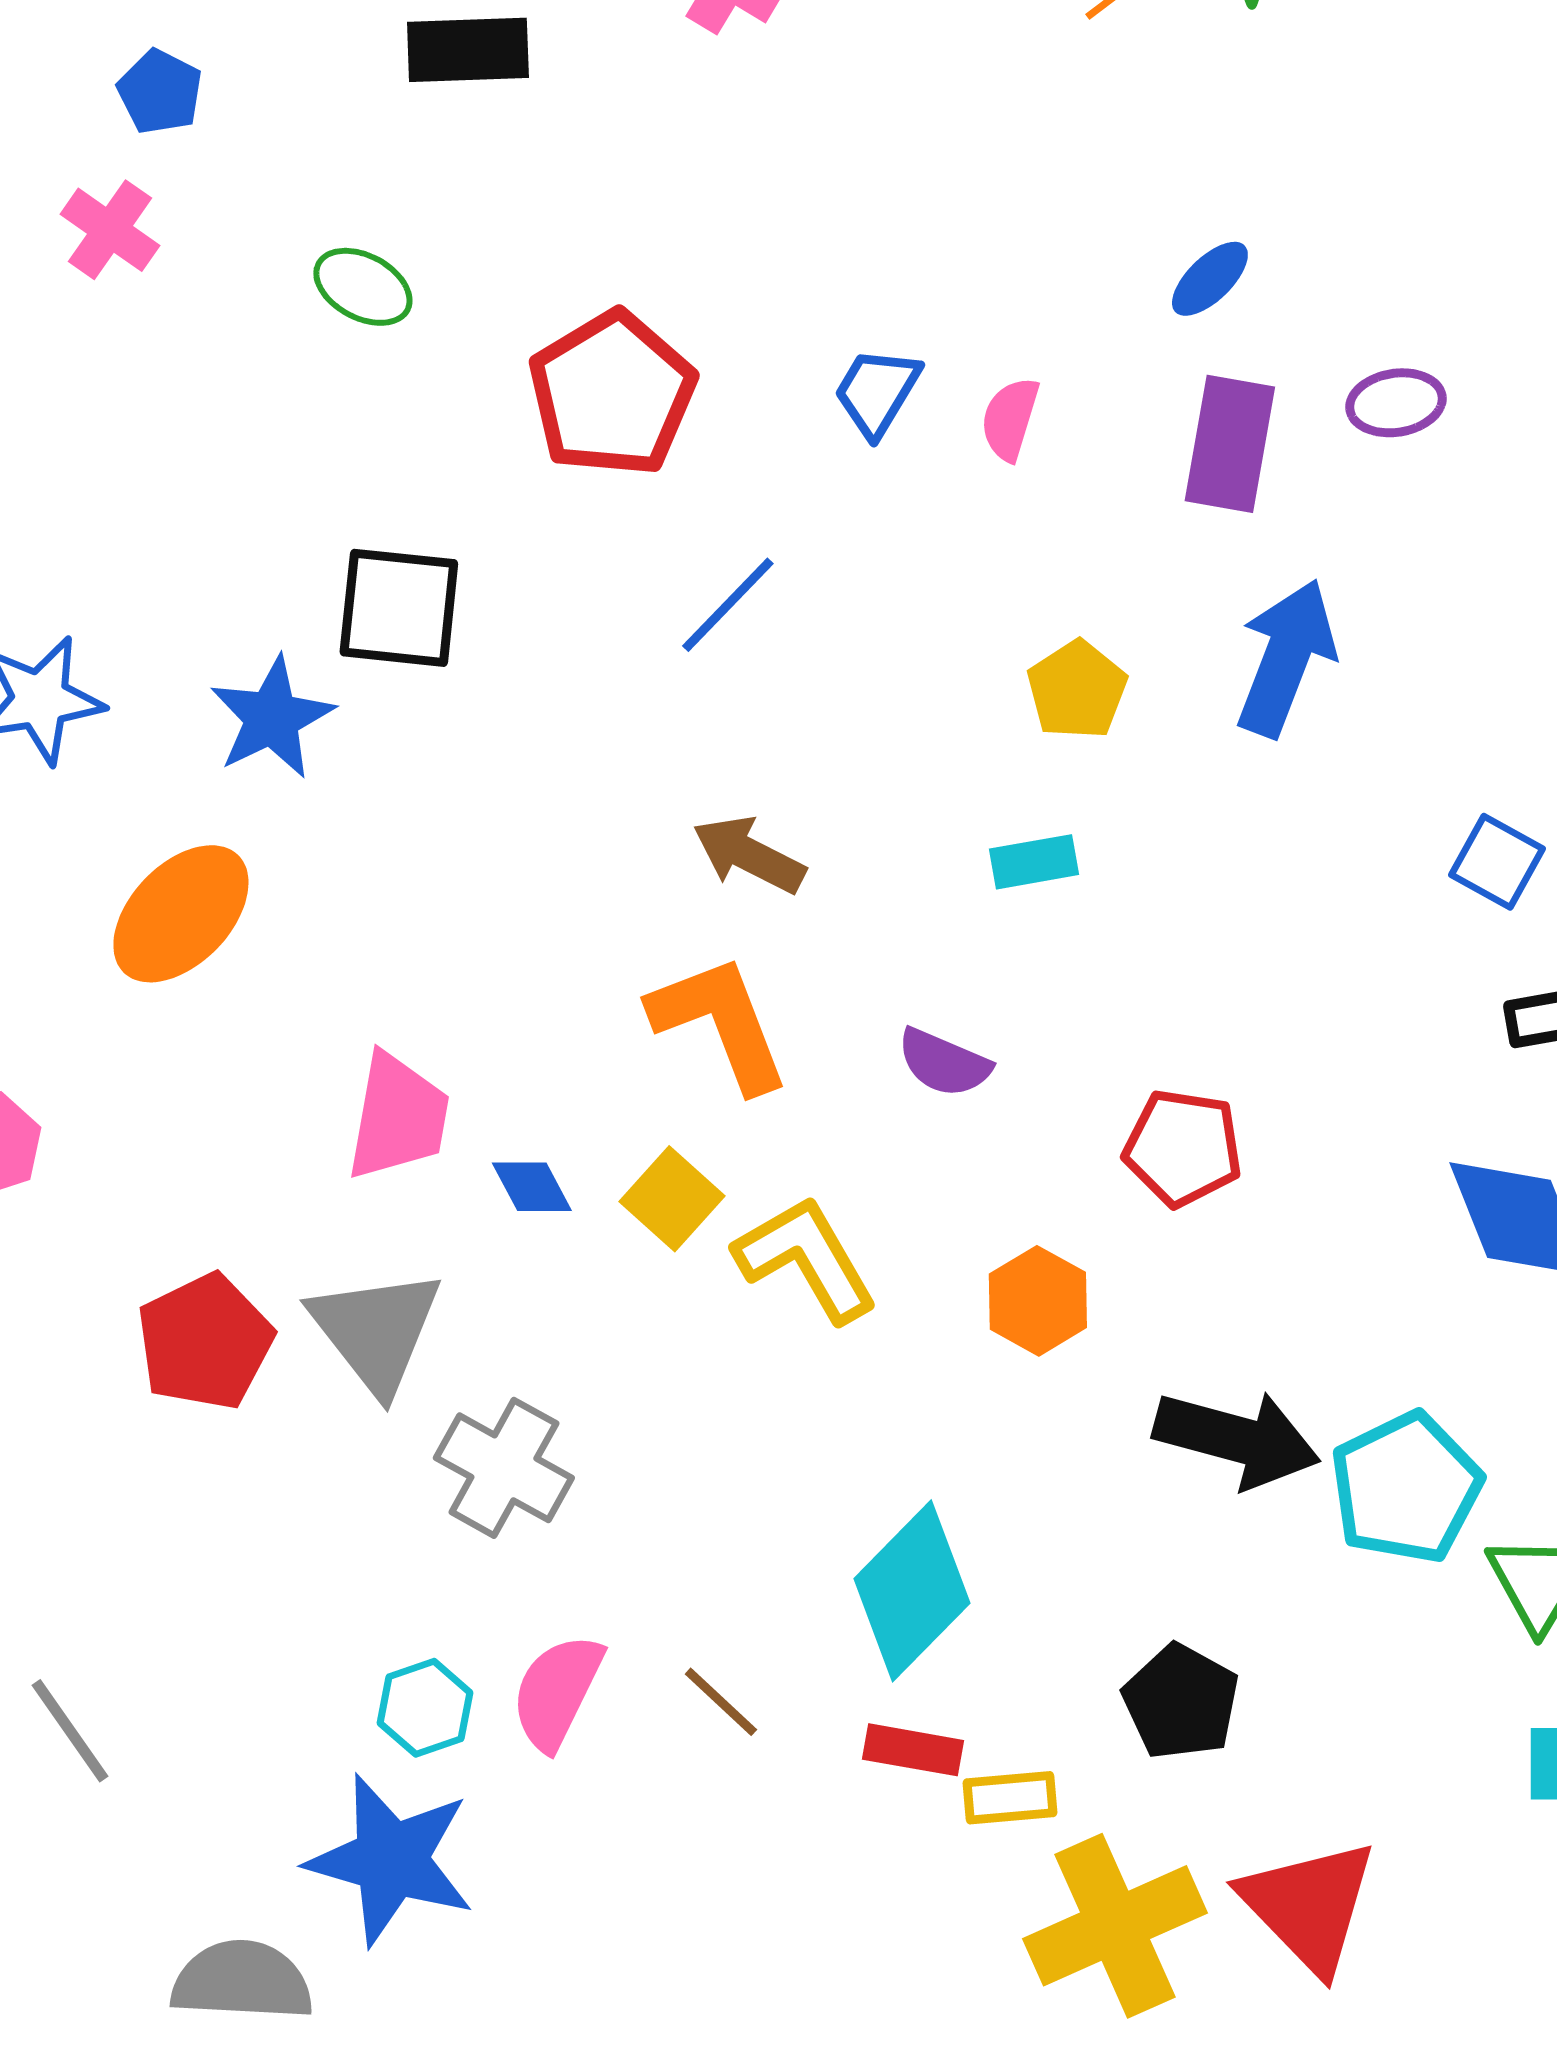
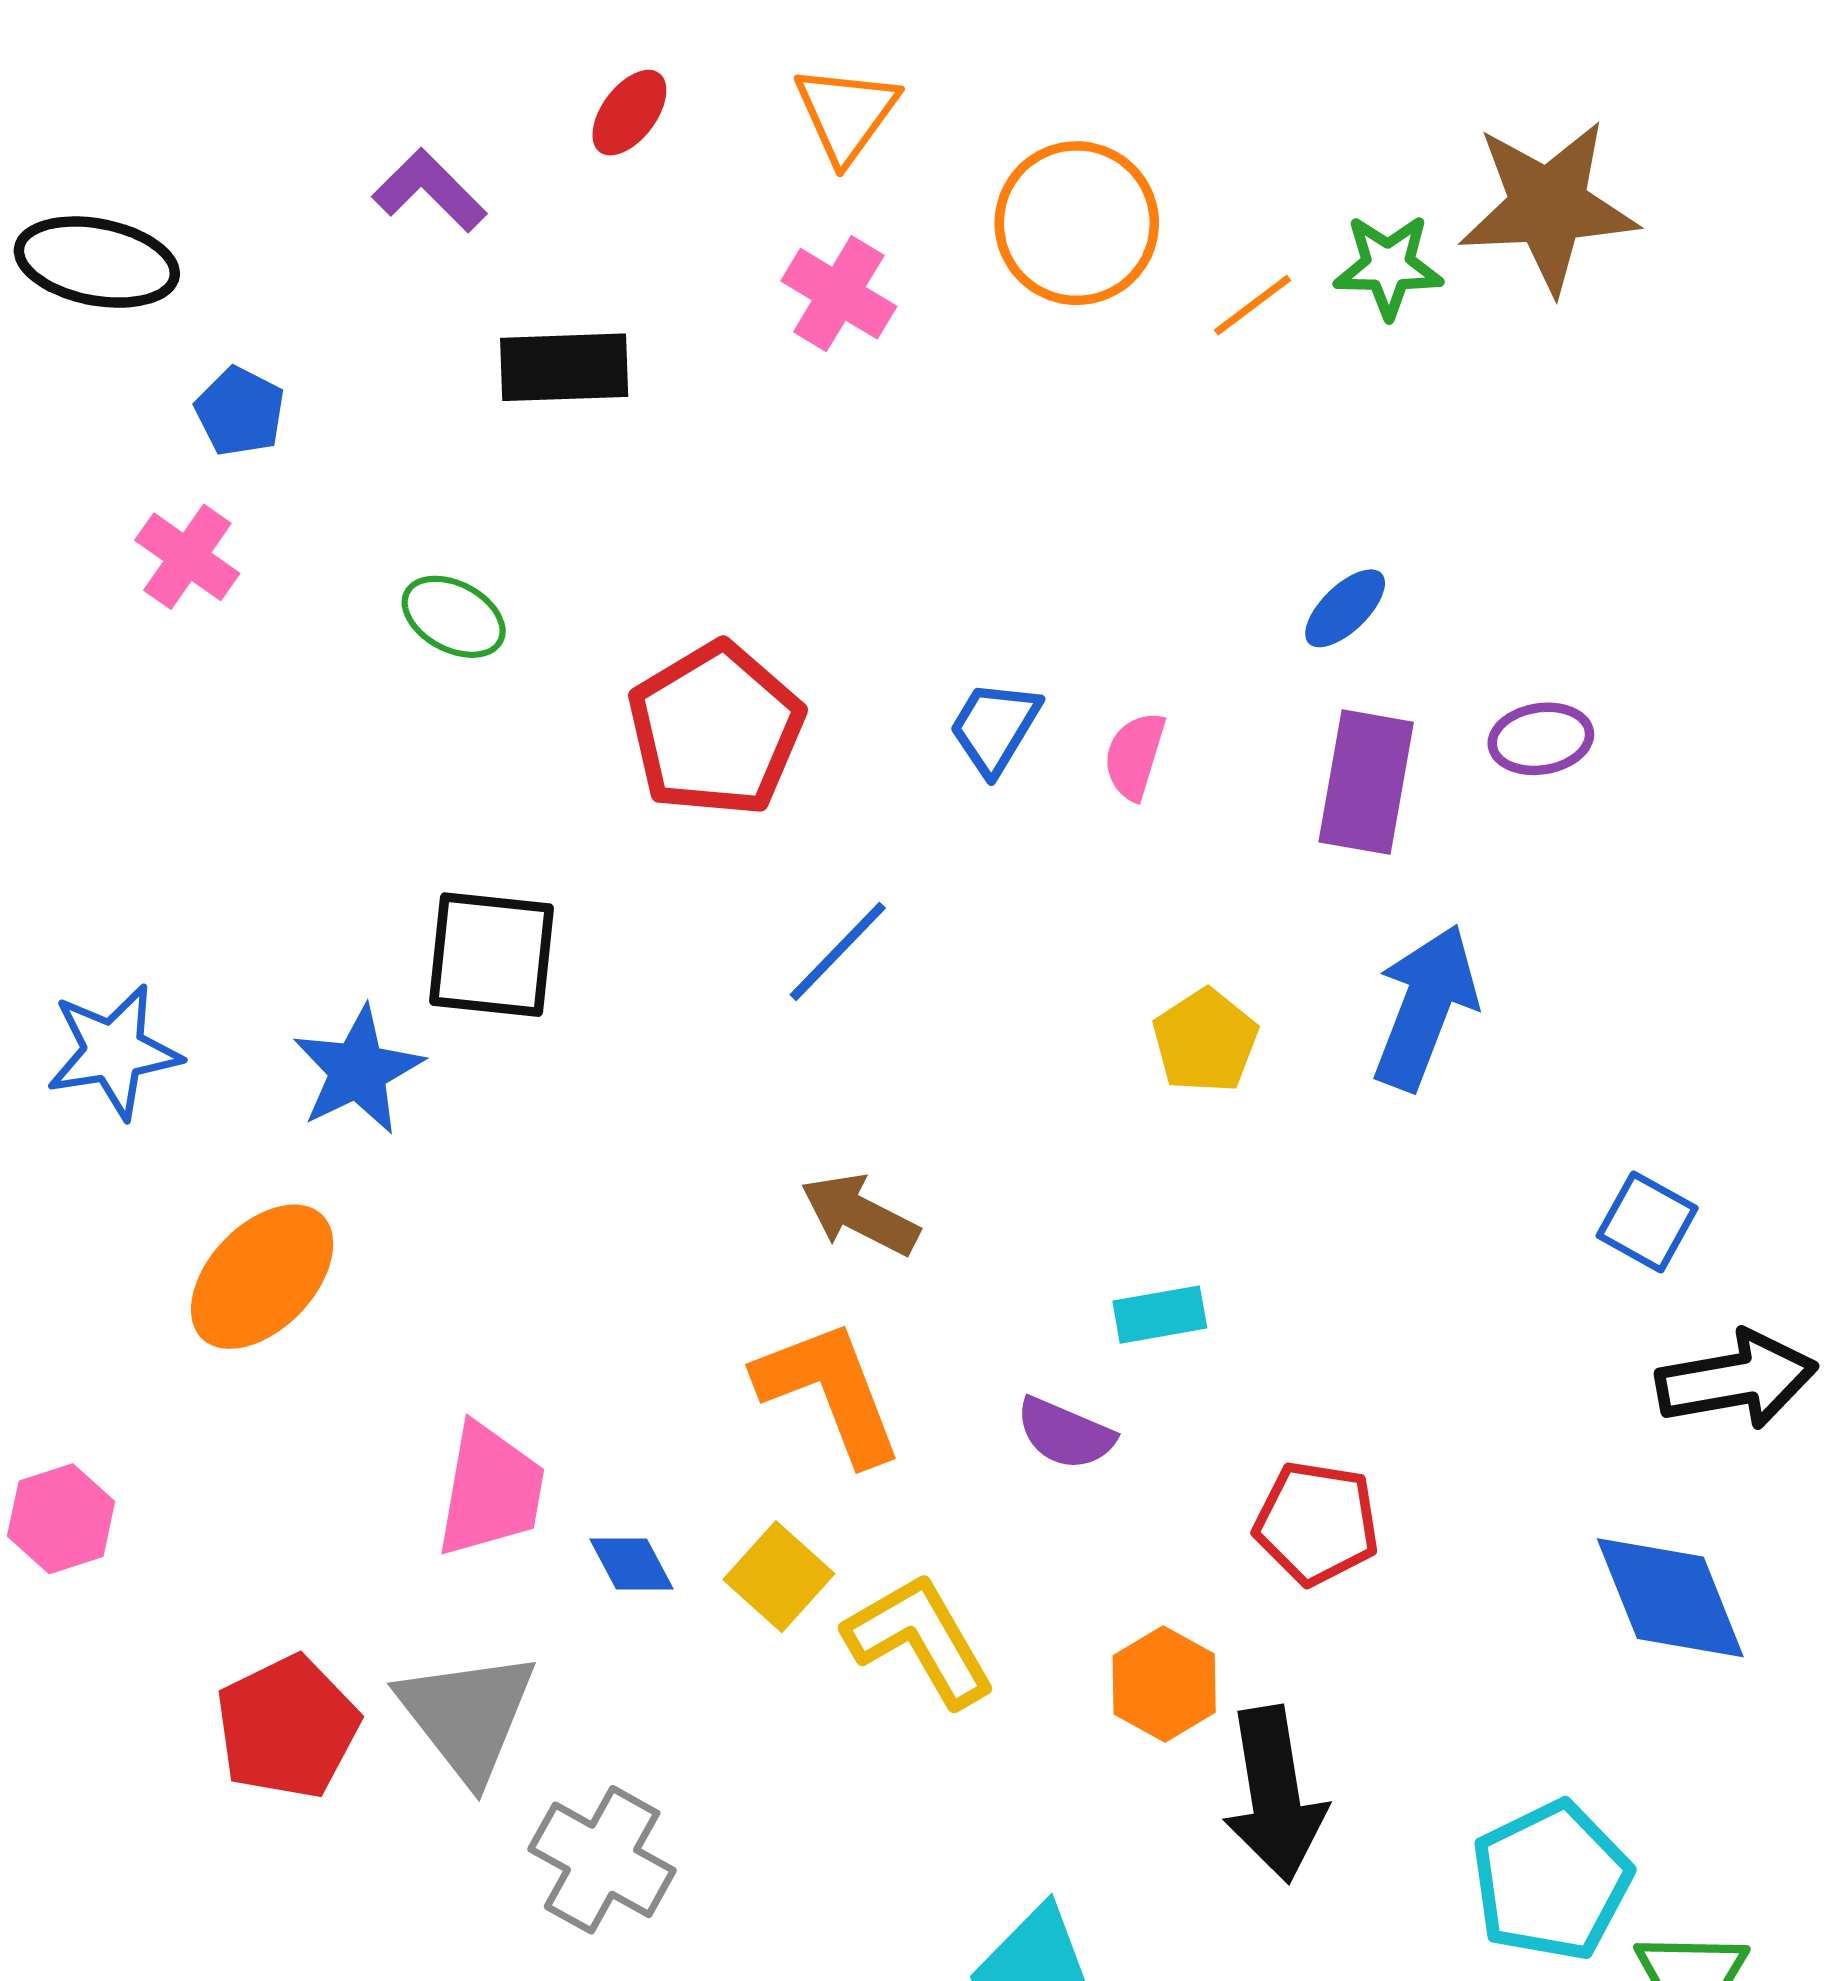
cyan rectangle: (1034, 862) -> (1160, 1315), moved
black arrow: (1237, 1439) -> (1275, 1795), moved, turned 66

